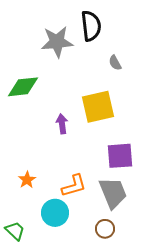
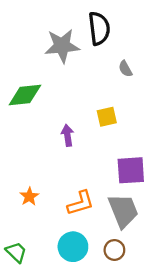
yellow square: (98, 107) -> (107, 117), size x0.6
cyan circle: (55, 213) -> (73, 247), moved

